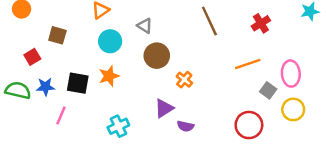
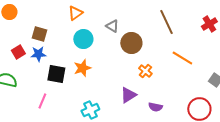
brown circle: (157, 56) -> (131, 43), moved
orange line: (248, 64) -> (182, 58), moved, turned 50
blue star: (45, 87) -> (38, 54), moved
purple semicircle: (185, 126) -> (155, 107), moved

